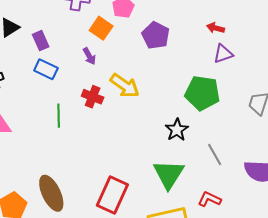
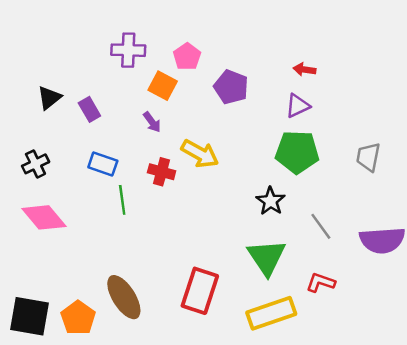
purple triangle: (223, 54) -> (298, 106), moved
blue rectangle: (46, 69) -> (103, 164), moved

